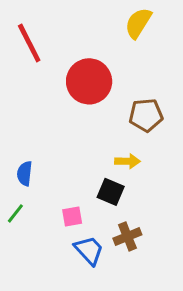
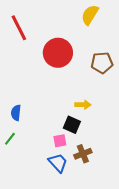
brown pentagon: (146, 115) -> (102, 63), moved
pink square: (72, 217) -> (60, 141), moved

